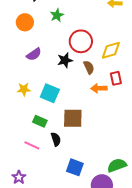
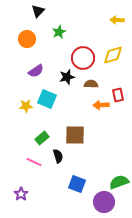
yellow diamond: (111, 50) -> (113, 55), moved
brown semicircle: (89, 67) -> (91, 84), turned -64
cyan square: (50, 93) -> (47, 99), moved
green rectangle: (40, 121) -> (42, 138), turned -64

